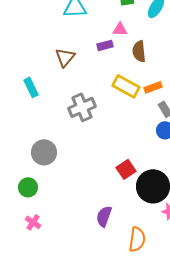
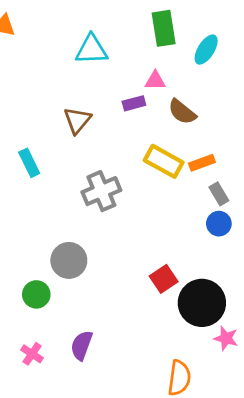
brown semicircle: (139, 51) -> (182, 112), turned -45
gray circle: (44, 152) -> (69, 260), moved
green circle: (28, 187) -> (36, 294), moved
purple semicircle: (104, 216) -> (82, 345), moved

